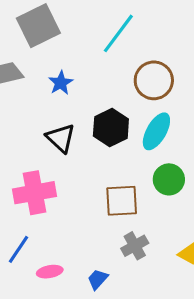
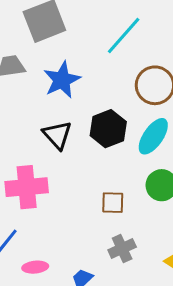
blue star: (61, 83) -> (62, 80), size x1.5
brown square: (122, 201) -> (113, 203), size x0.7

